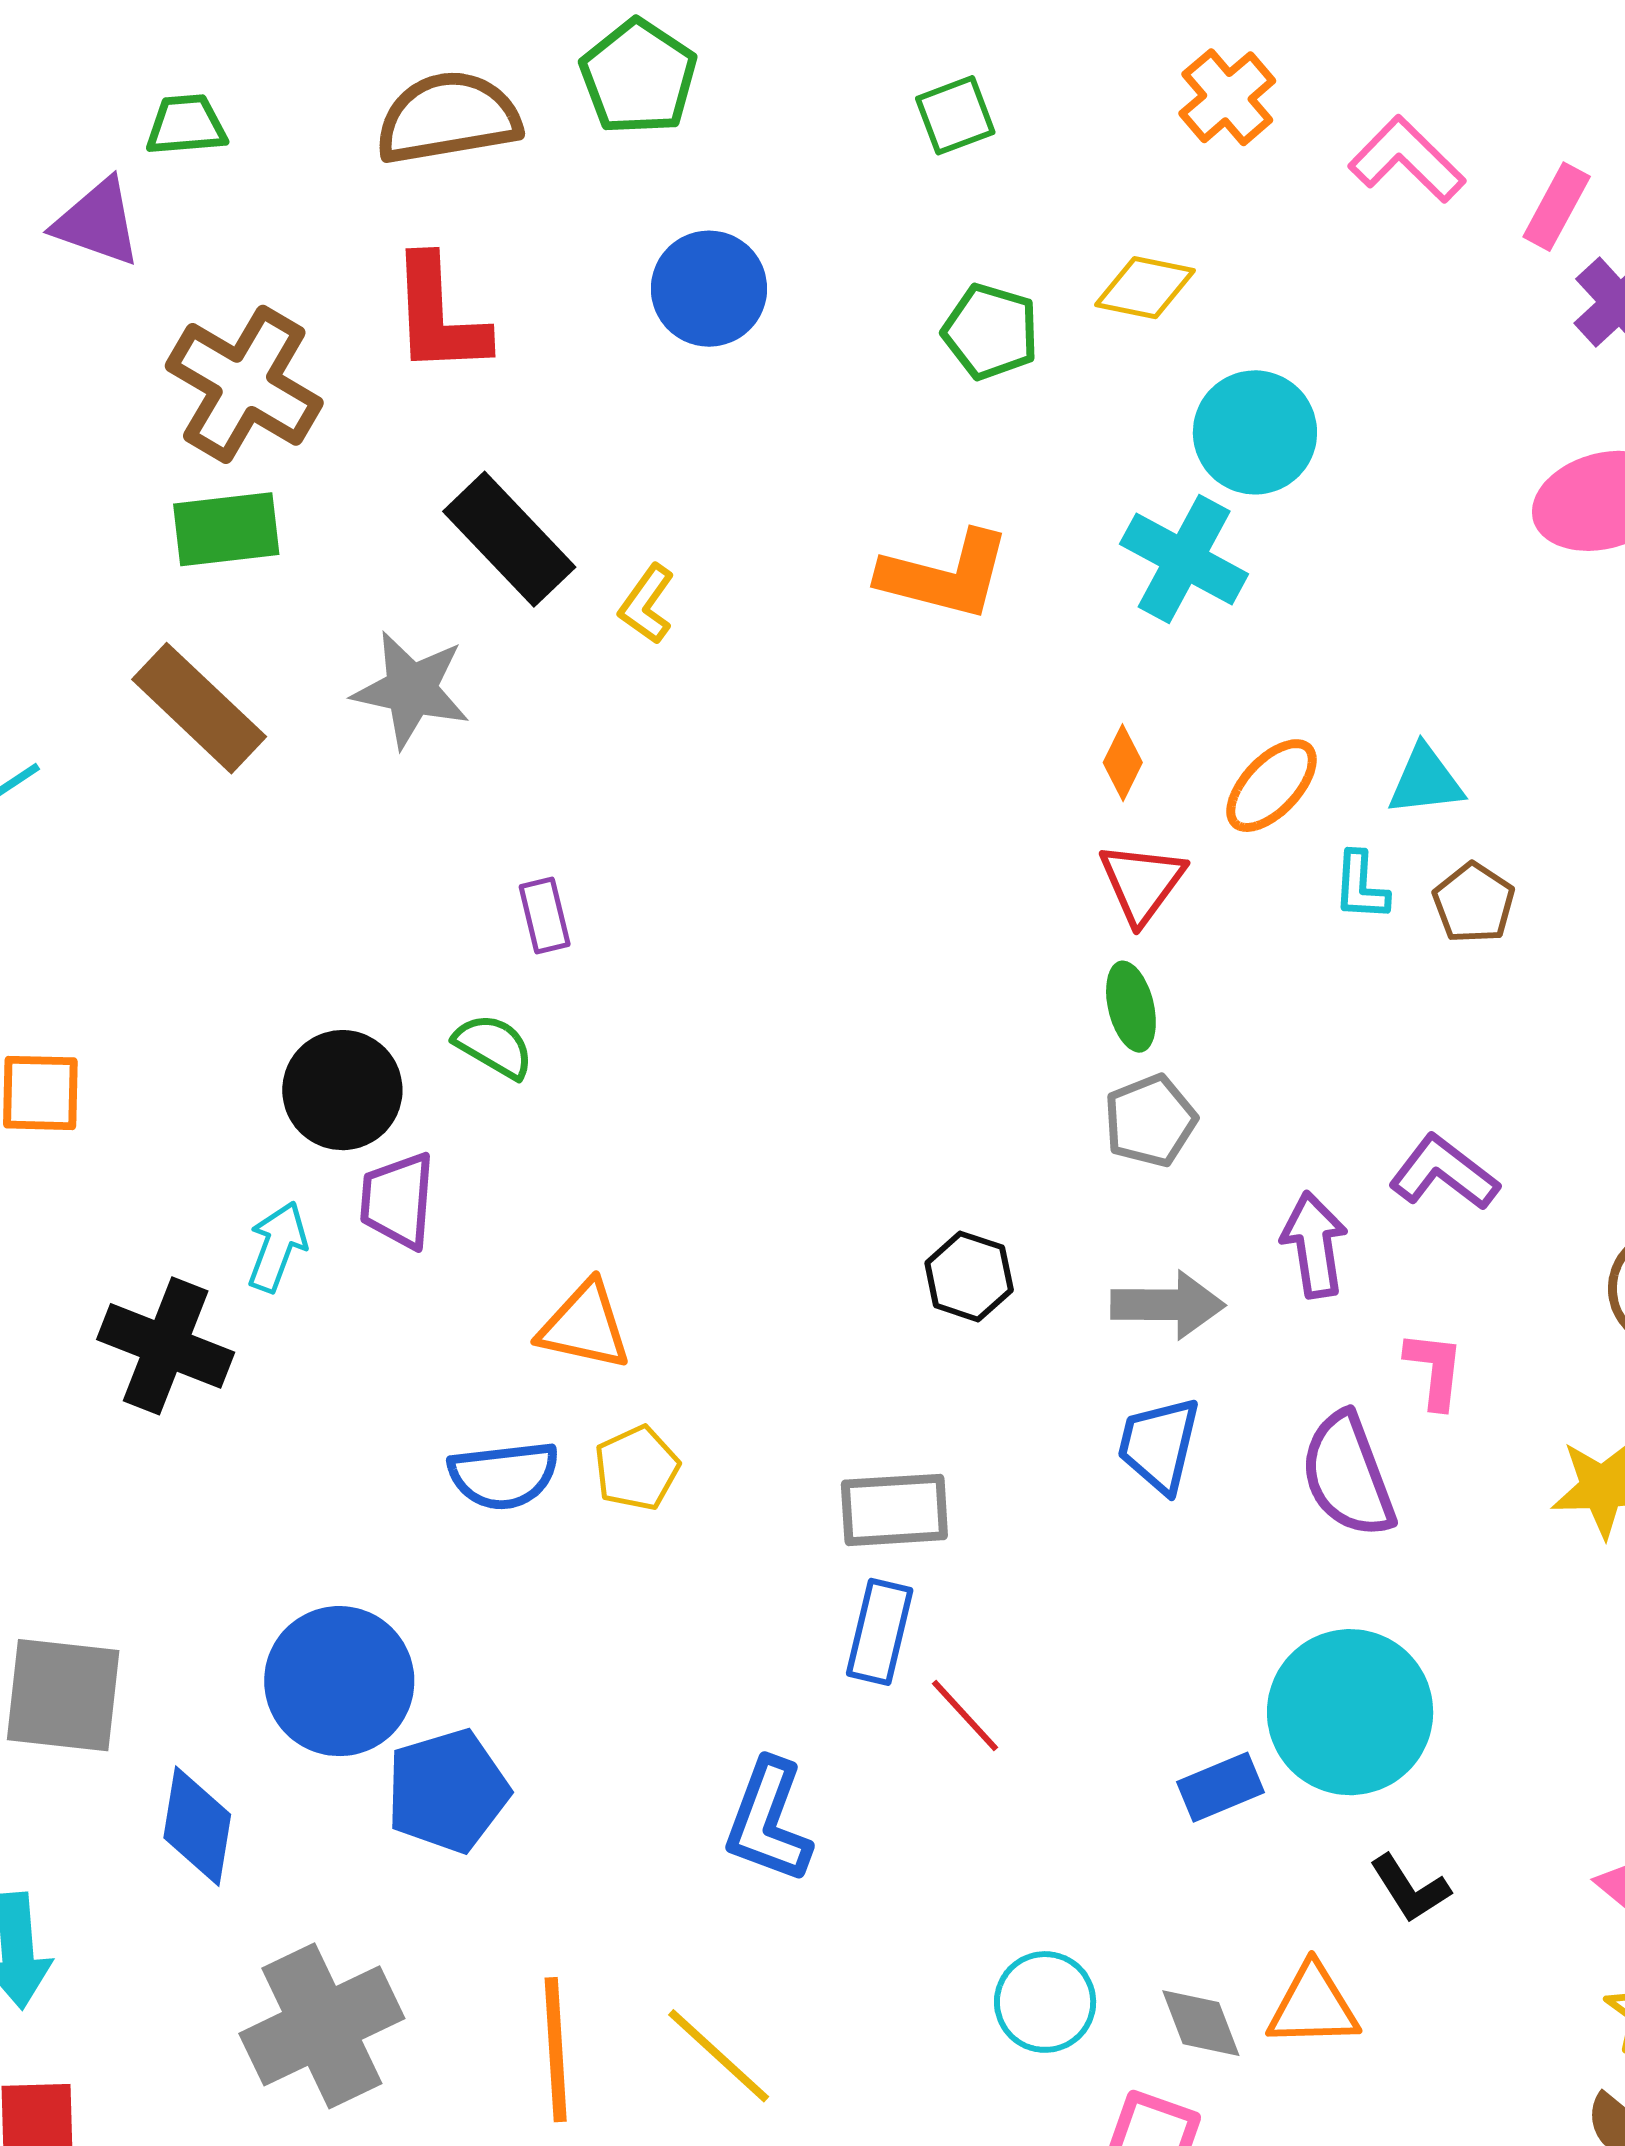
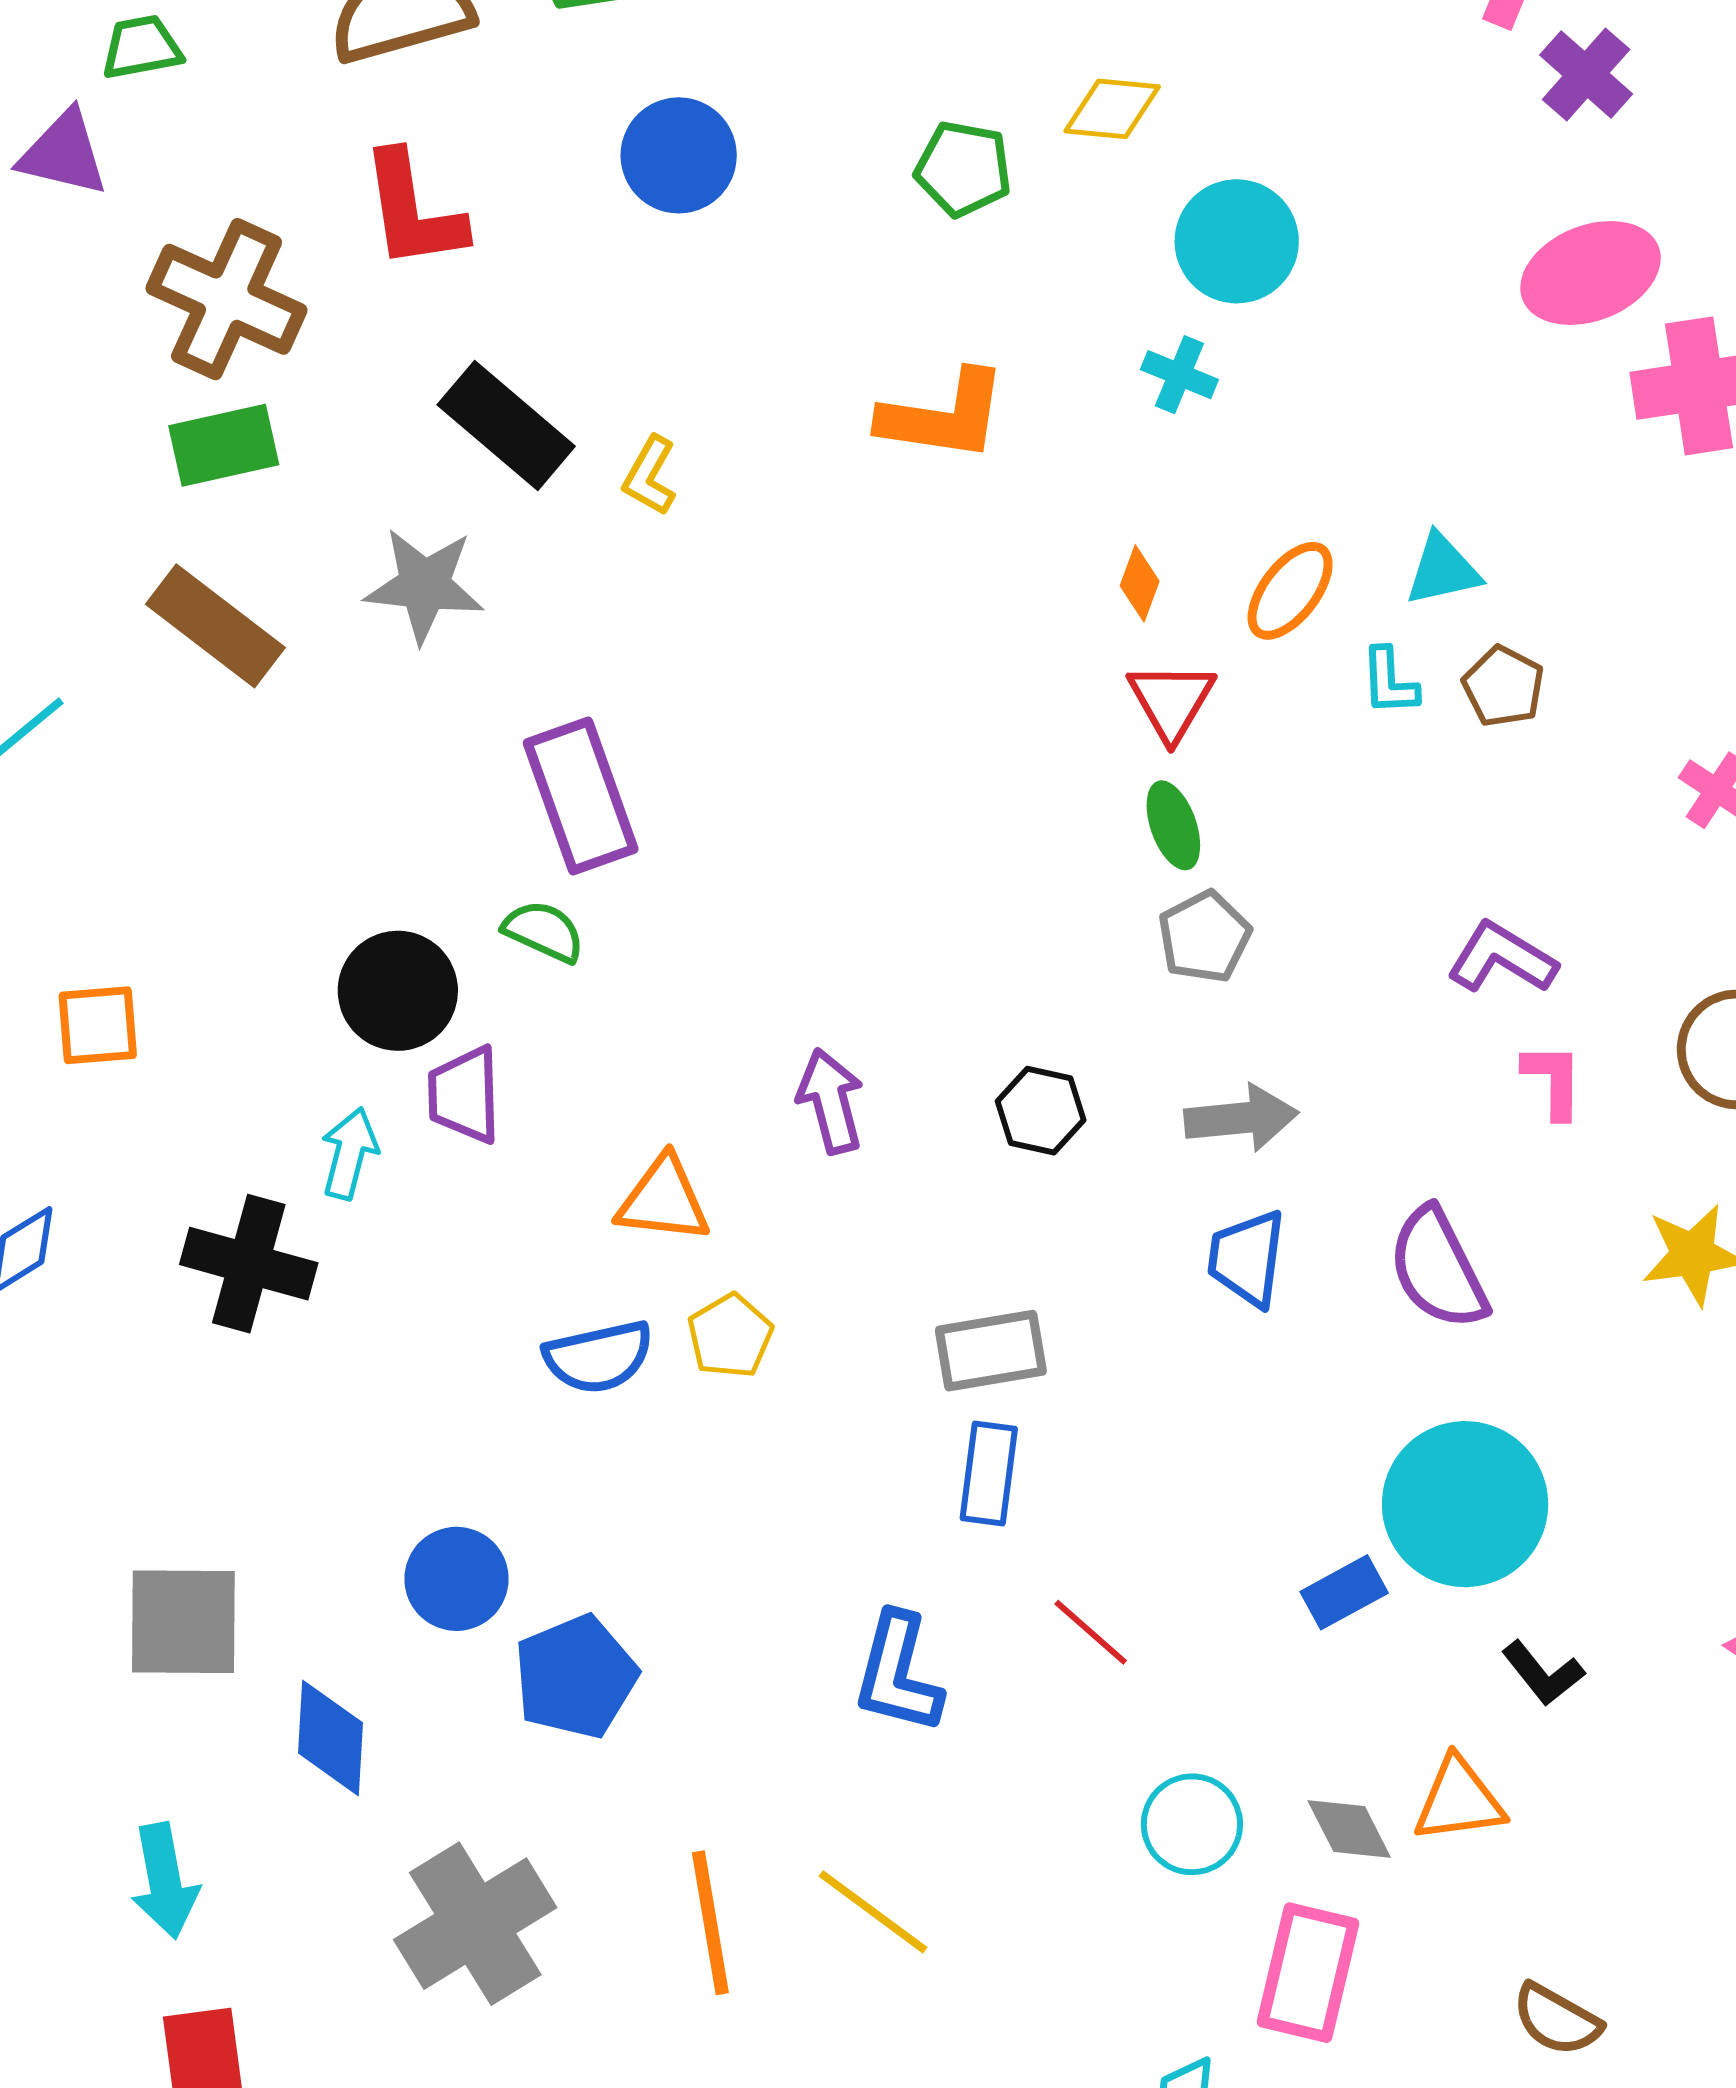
cyan cross: (1184, 559) -> (1179, 375), size x0.6
purple rectangle: (545, 915) -> (581, 796), size x2.0
purple arrow: (1314, 1245) -> (831, 1101), moved
pink L-shape: (1434, 1370) -> (1553, 1080), moved
blue circle: (339, 1681) -> (457, 1579), size x0.7
red line: (965, 1715) -> (1091, 1632), moved

